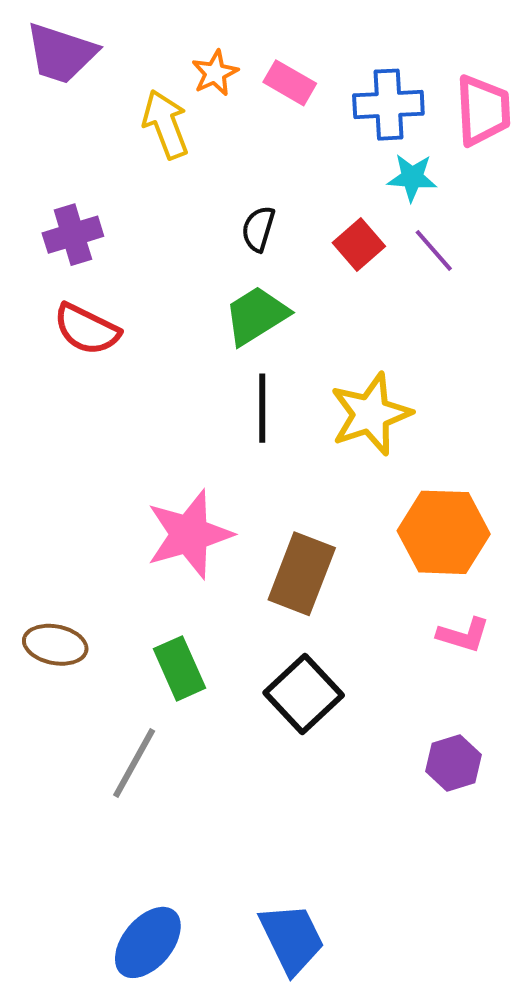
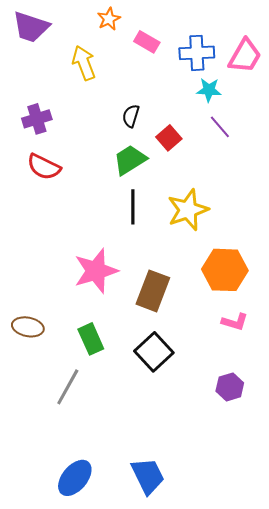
orange star: (215, 73) -> (109, 19), moved
pink trapezoid: (483, 110) -> (245, 56), turned 33
red square: (359, 244) -> (169, 138), moved

